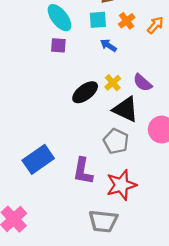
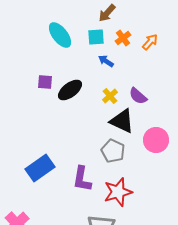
purple square: (58, 45) -> (45, 82), moved
black ellipse: (85, 92) -> (70, 90), moved

